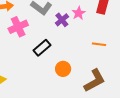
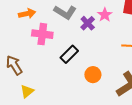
pink cross: (18, 27) -> (42, 34), turned 36

